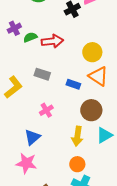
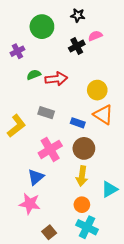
purple cross: (14, 28) -> (17, 51), moved
pink cross: (46, 110) -> (50, 149), size x1.6
brown circle: (91, 110) -> (84, 148), moved
cyan triangle: (104, 135) -> (110, 189), moved

